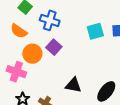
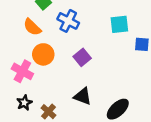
cyan square: (95, 31) -> (119, 24), moved
purple square: (54, 47) -> (82, 57), moved

